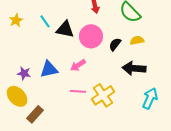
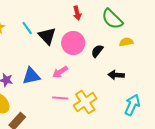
black triangle: (65, 29) -> (47, 36), turned 36
yellow semicircle: (137, 40) -> (126, 42), moved
black arrow: (134, 68) -> (116, 75), size x0.7

